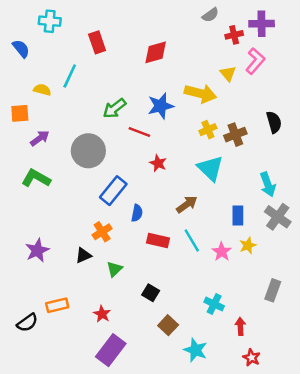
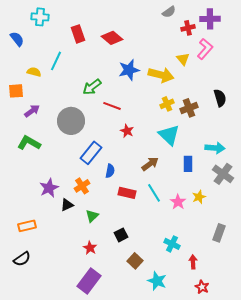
red diamond: (156, 52) -> (112, 38), moved, turned 55
blue star: (161, 106) -> (129, 70), moved
cyan arrow: (268, 184) -> (215, 148), turned -66
blue rectangle: (238, 216) -> (188, 164), moved
purple star: (37, 250) -> (49, 188), moved
black square: (151, 293) -> (121, 235), turned 32
orange rectangle: (57, 305) -> (27, 226), moved
red star: (102, 314) -> (90, 248), moved

